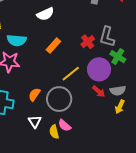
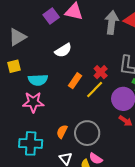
red cross: (88, 42) -> (101, 72), moved
yellow line: (71, 74) -> (95, 90), moved

